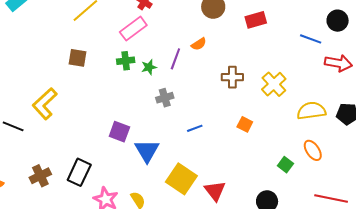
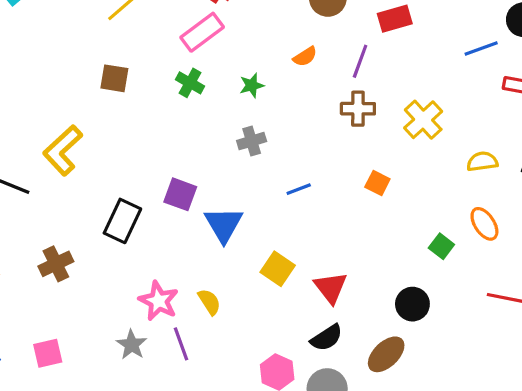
blue line: (311, 39) -> (481, 49), turned -40
purple line: (175, 59) -> (360, 61), moved
green cross: (126, 61) -> (190, 83), turned 36
green star: (149, 67) -> (252, 85), moved
yellow semicircle: (311, 111) -> (482, 162), size x0.7
black rectangle: (79, 172) -> (122, 221), moved
yellow square: (181, 179) -> (278, 269), size x0.7

